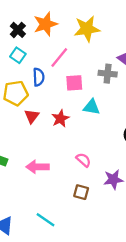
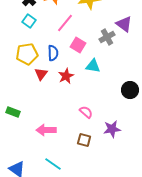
gray cross: (108, 74) -> (107, 37), turned -35
blue semicircle: (39, 77) -> (53, 53), moved
pink square: (74, 83) -> (78, 45), turned 35
pink arrow: (37, 167) -> (46, 130), moved

